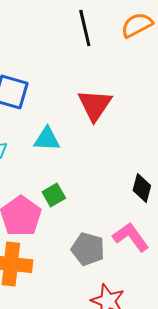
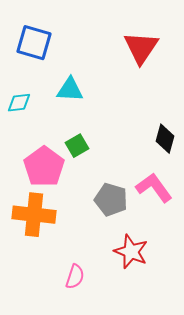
red triangle: (95, 105) -> (141, 48), moved

